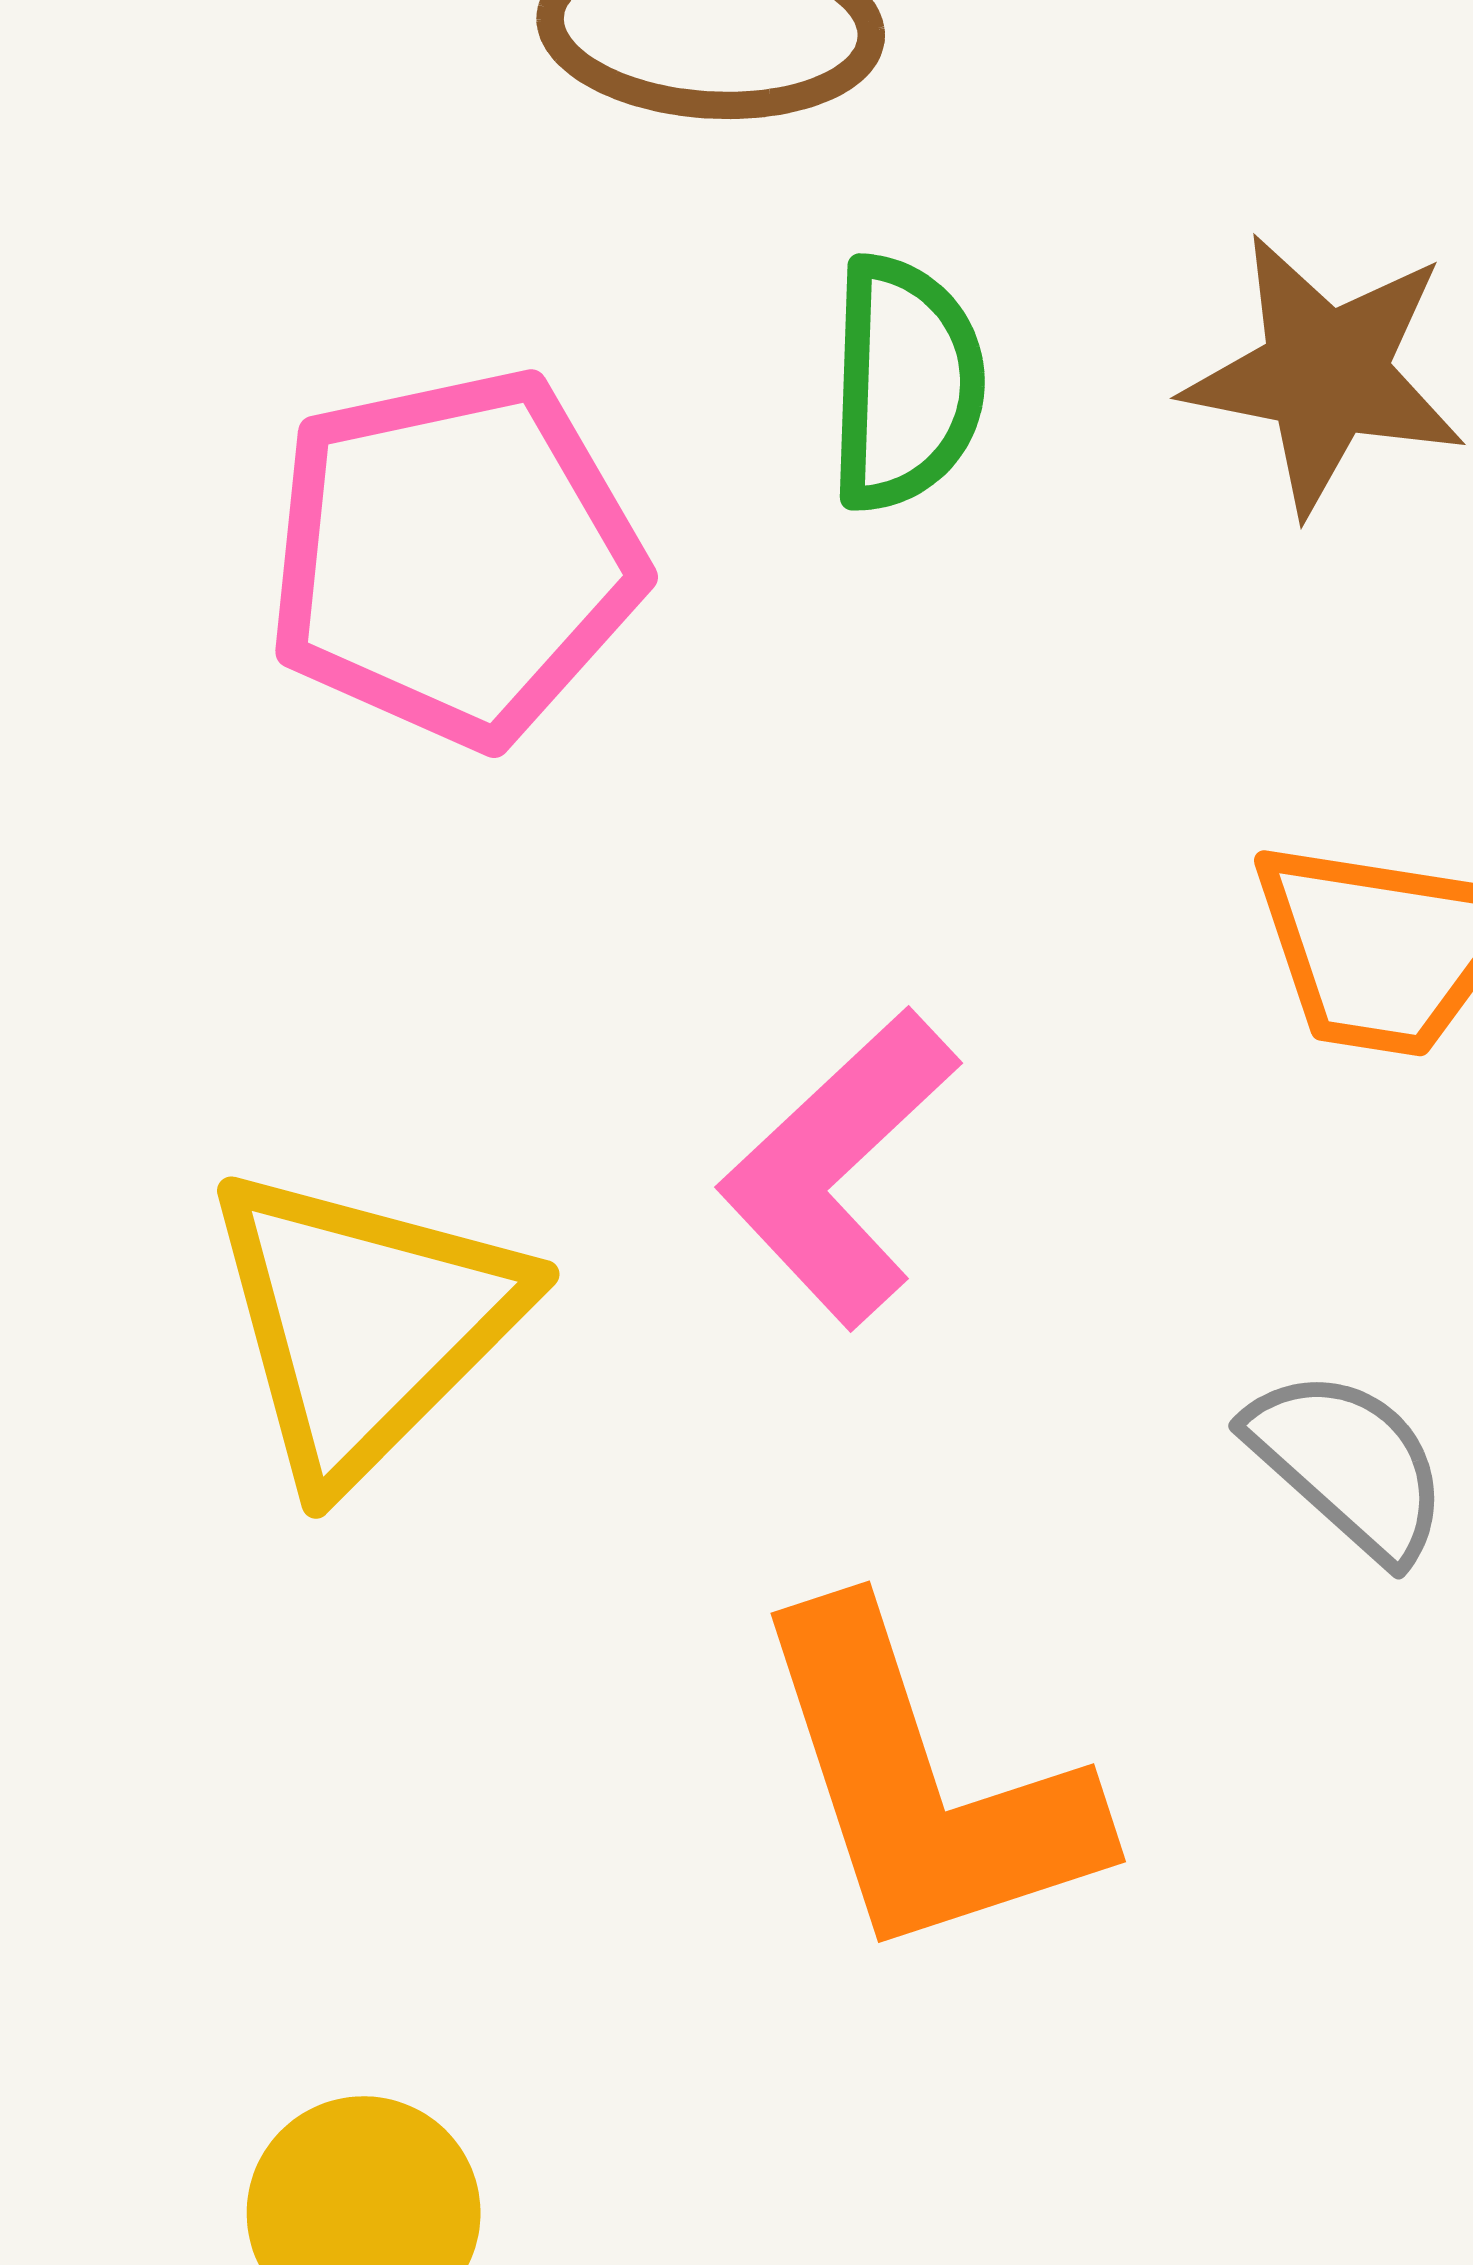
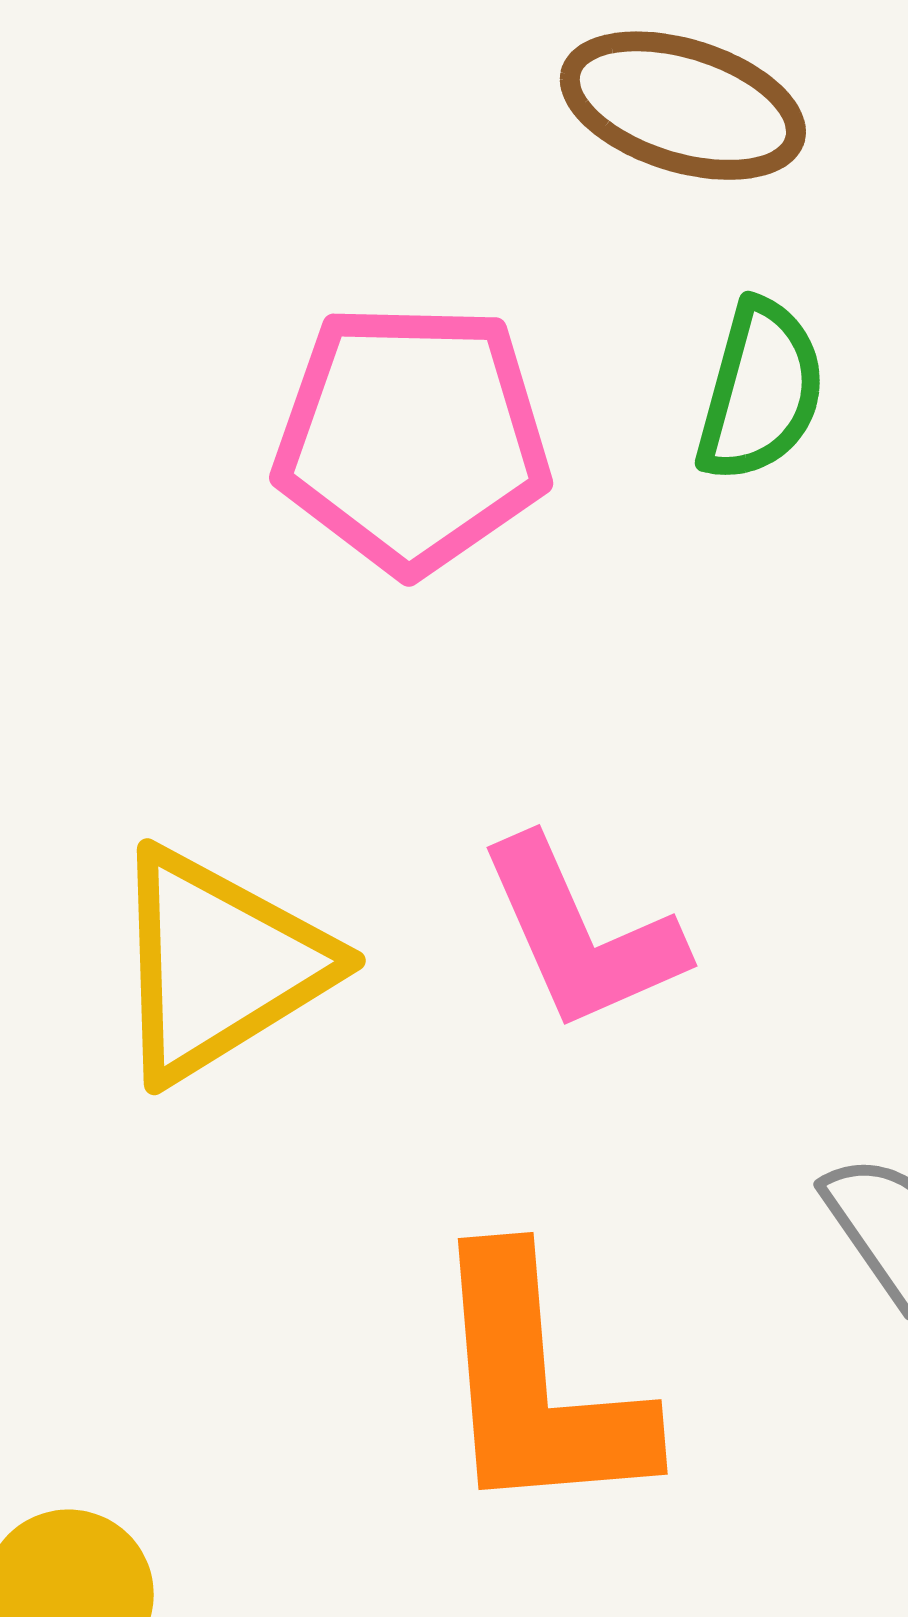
pink L-shape: (839, 1168) -> (581, 935), turned -84

